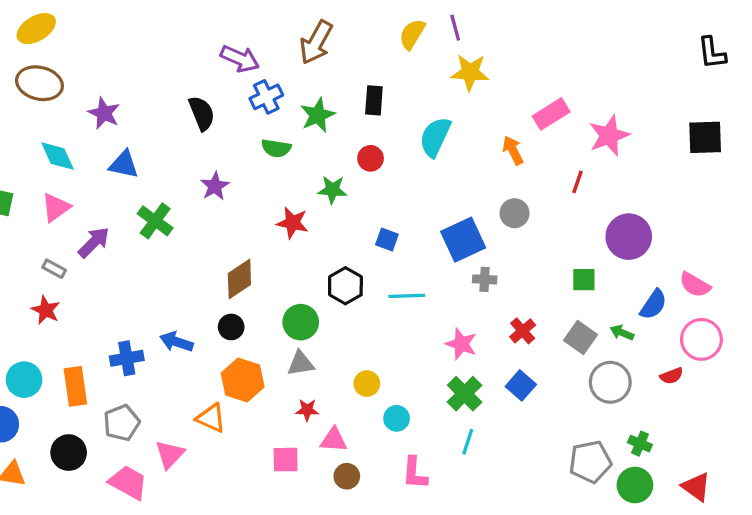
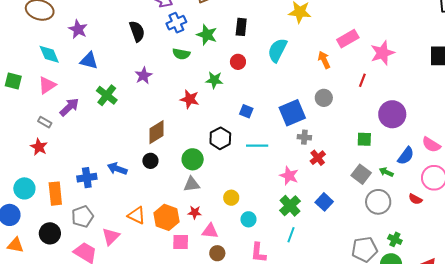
green star: (318, 115) -> (207, 35), turned -30
red cross: (523, 331) -> (318, 158), moved
red semicircle: (672, 376) -> (415, 199), turned 48
orange hexagon: (243, 380) -> (167, 217), moved

